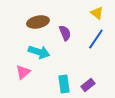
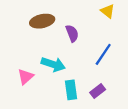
blue line: (96, 39) -> (103, 54), moved
cyan arrow: (39, 52) -> (53, 64), moved

